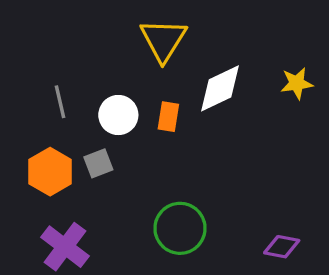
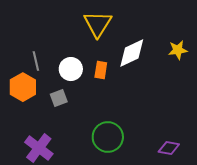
orange hexagon: (50, 172) -> (23, 87), moved

